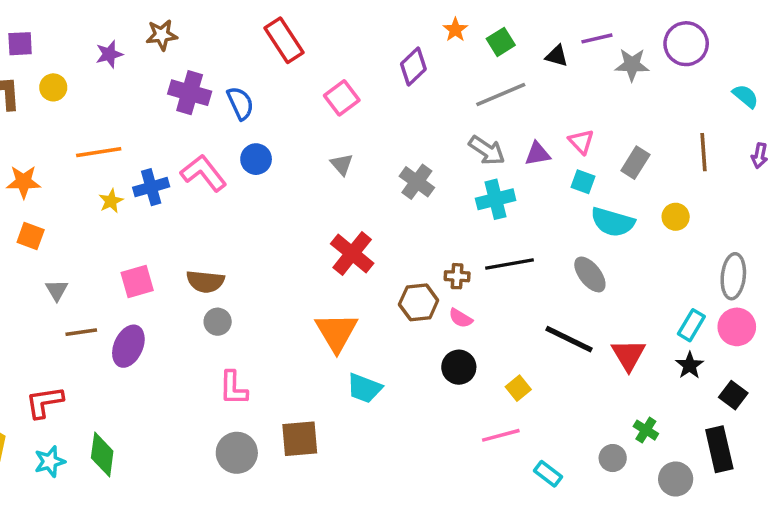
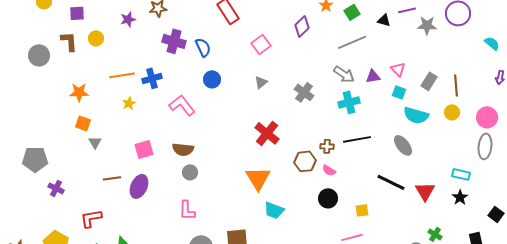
brown line: (704, 152) -> (456, 85), moved
gray triangle: (342, 164) -> (261, 82), turned 32
pink L-shape: (204, 173) -> (182, 105), moved
blue cross: (151, 187) -> (152, 78), moved
gray triangle: (57, 290) -> (95, 142), moved
cyan rectangle: (691, 325) -> (461, 174), turned 72
pink circle: (737, 327) -> (487, 117), moved
pink L-shape: (233, 388) -> (187, 210), moved
yellow square: (518, 388) -> (362, 210), turned 32
black square: (733, 395) -> (496, 214), moved

